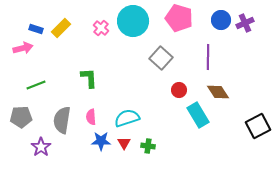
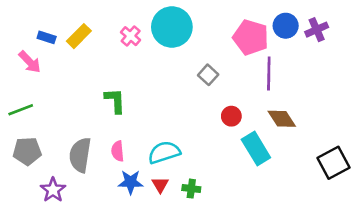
pink pentagon: (179, 18) -> (251, 37), moved
pink arrow: (23, 48) -> (30, 62), turned 60
gray square: (161, 58) -> (208, 75), size x0.7
green line: (36, 85) -> (21, 110), moved

